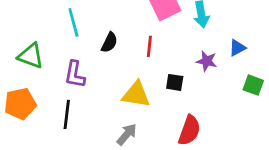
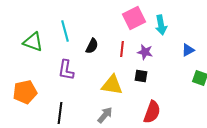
green triangle: (31, 56) -> (33, 42), moved
purple star: (207, 61) -> (145, 52), moved
black line: (67, 114) -> (60, 113), moved

